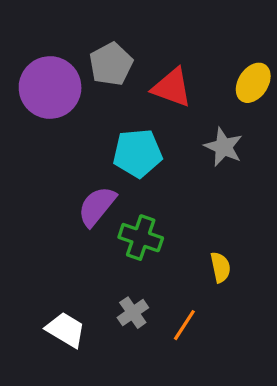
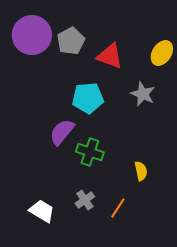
purple circle: (50, 88) -> (32, 35), moved

